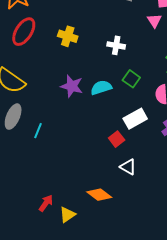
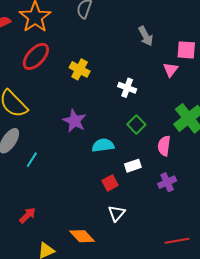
cyan semicircle: (101, 88) -> (103, 145), moved
white rectangle: (135, 119) -> (133, 166), size x0.7
white triangle: (128, 167) -> (117, 213), turned 30
red arrow: (46, 203) -> (27, 215), moved

